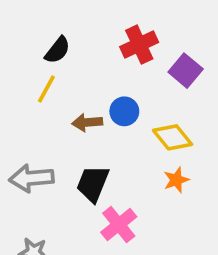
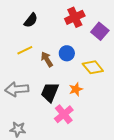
yellow line: (46, 89) -> (25, 50), moved, turned 35
brown arrow: (87, 122) -> (47, 59), turned 63
orange star: (176, 180) -> (76, 89), moved

